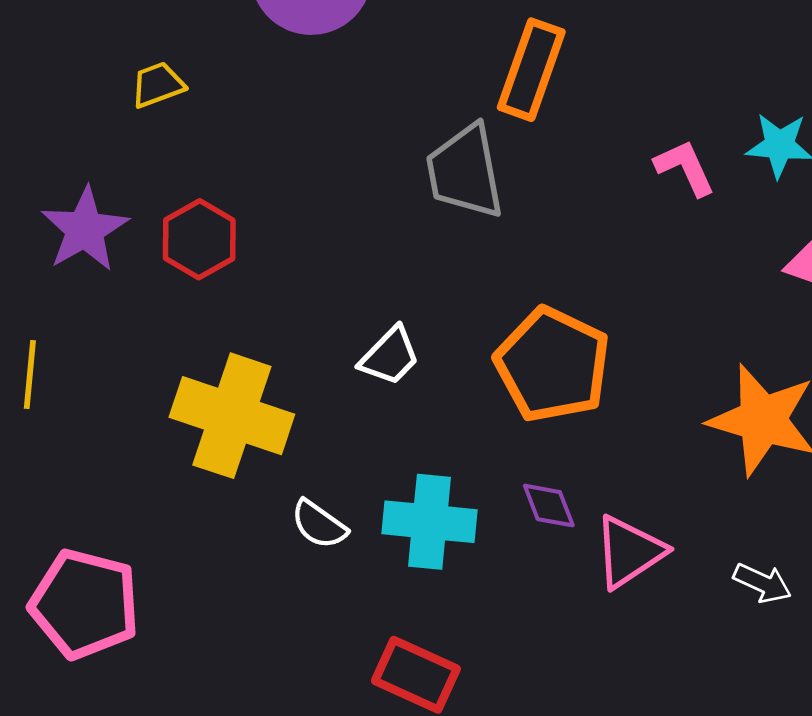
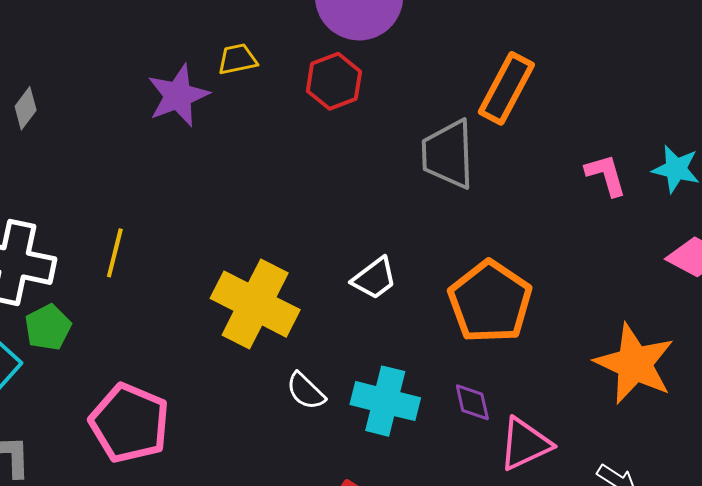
purple star: (85, 229) -> (178, 95), moved
red hexagon: (199, 239) -> (334, 81), moved

